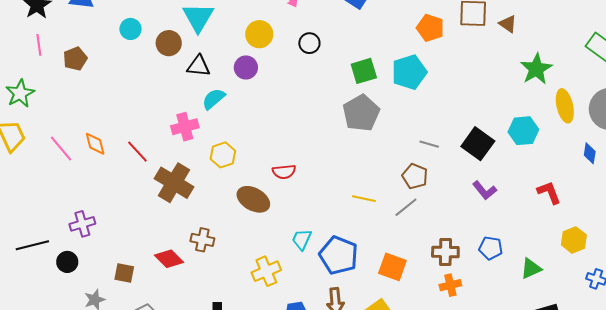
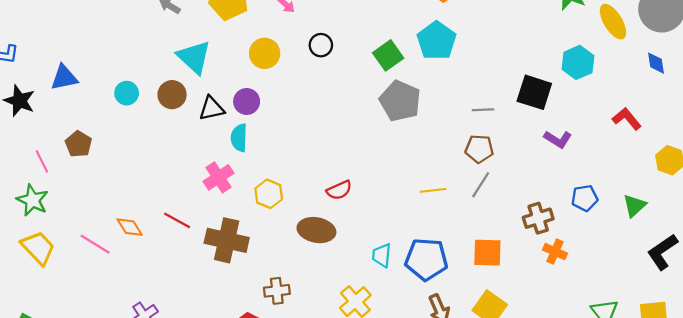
pink line: (39, 45) -> (42, 161), moved
purple circle: (246, 67) -> (247, 101), moved
cyan semicircle: (214, 99) -> (239, 138), turned -30
orange cross: (450, 285) -> (555, 252), turned -35

